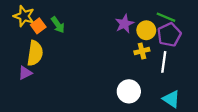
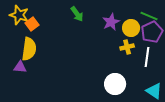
green arrow: (58, 25) -> (77, 14), moved
purple triangle: (25, 73) -> (20, 67), turned 32

